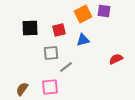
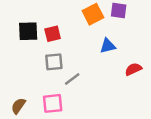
red square: (59, 30) -> (53, 34), moved
blue triangle: (83, 40) -> (108, 46), moved

